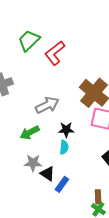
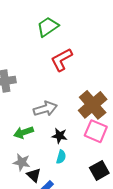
green trapezoid: (29, 41) -> (48, 27), moved
cyan semicircle: (64, 147) -> (61, 157), moved

